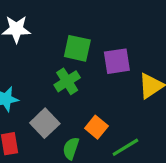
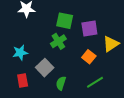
orange square: (96, 127) -> (89, 57), moved

